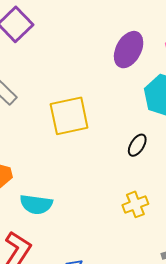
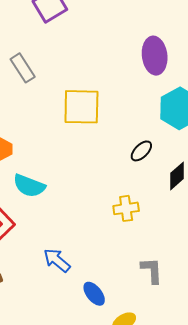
purple ellipse: (129, 50) -> (155, 56), turned -48

